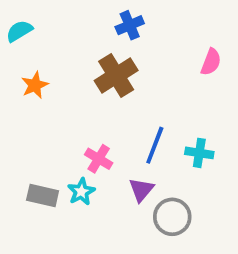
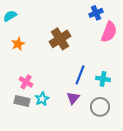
blue cross: (130, 25) -> (96, 13), moved
pink semicircle: (211, 62) -> (109, 32), size x1.5
pink cross: (99, 159) -> (26, 82), moved
gray circle: (172, 217) -> (100, 107), moved

